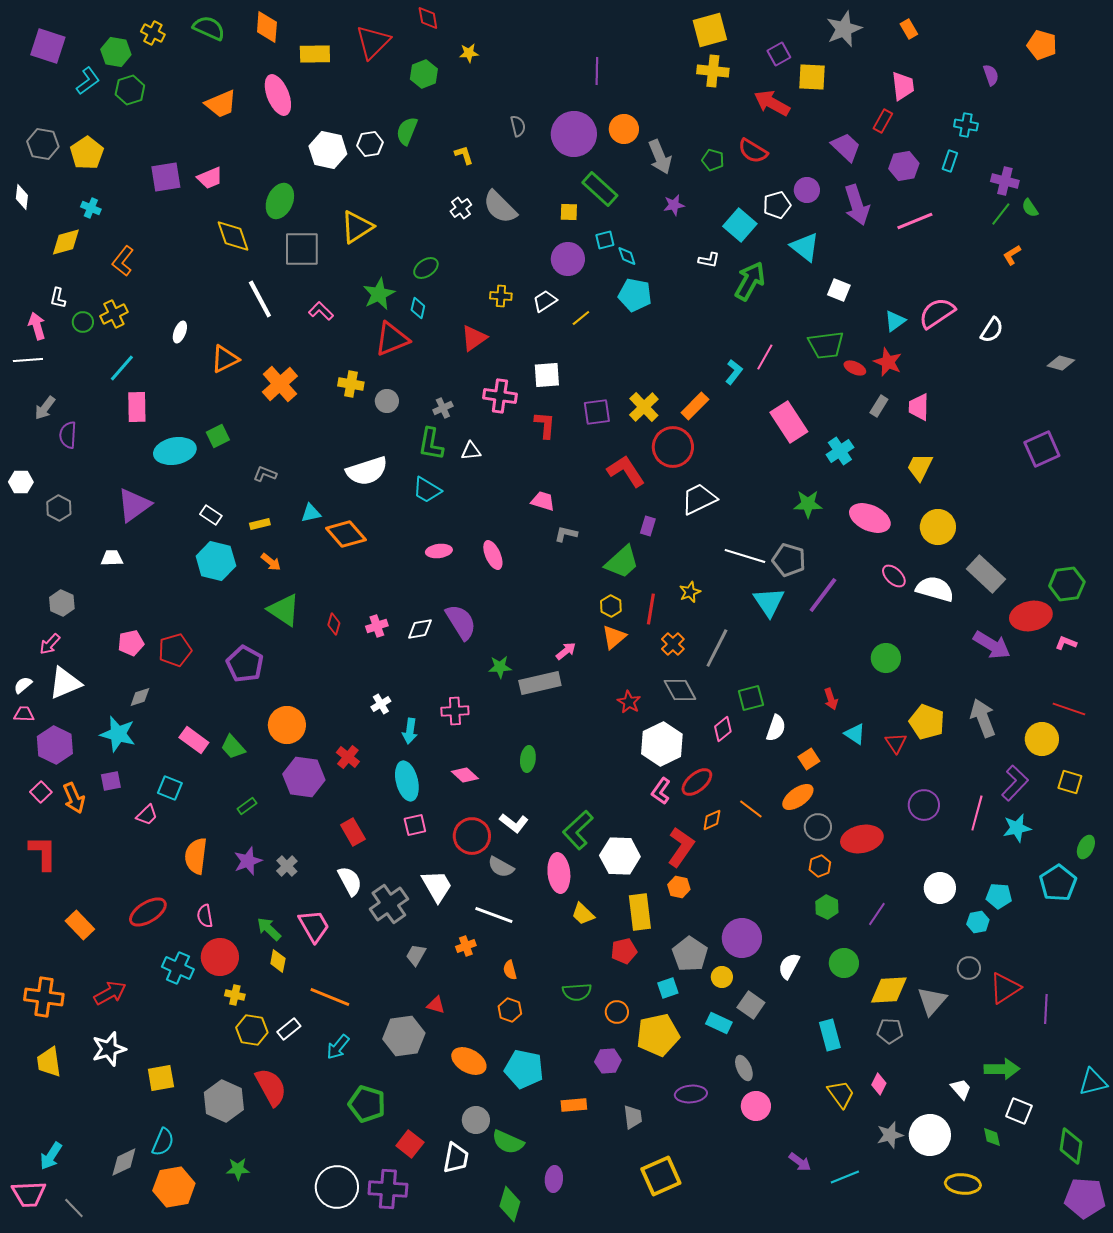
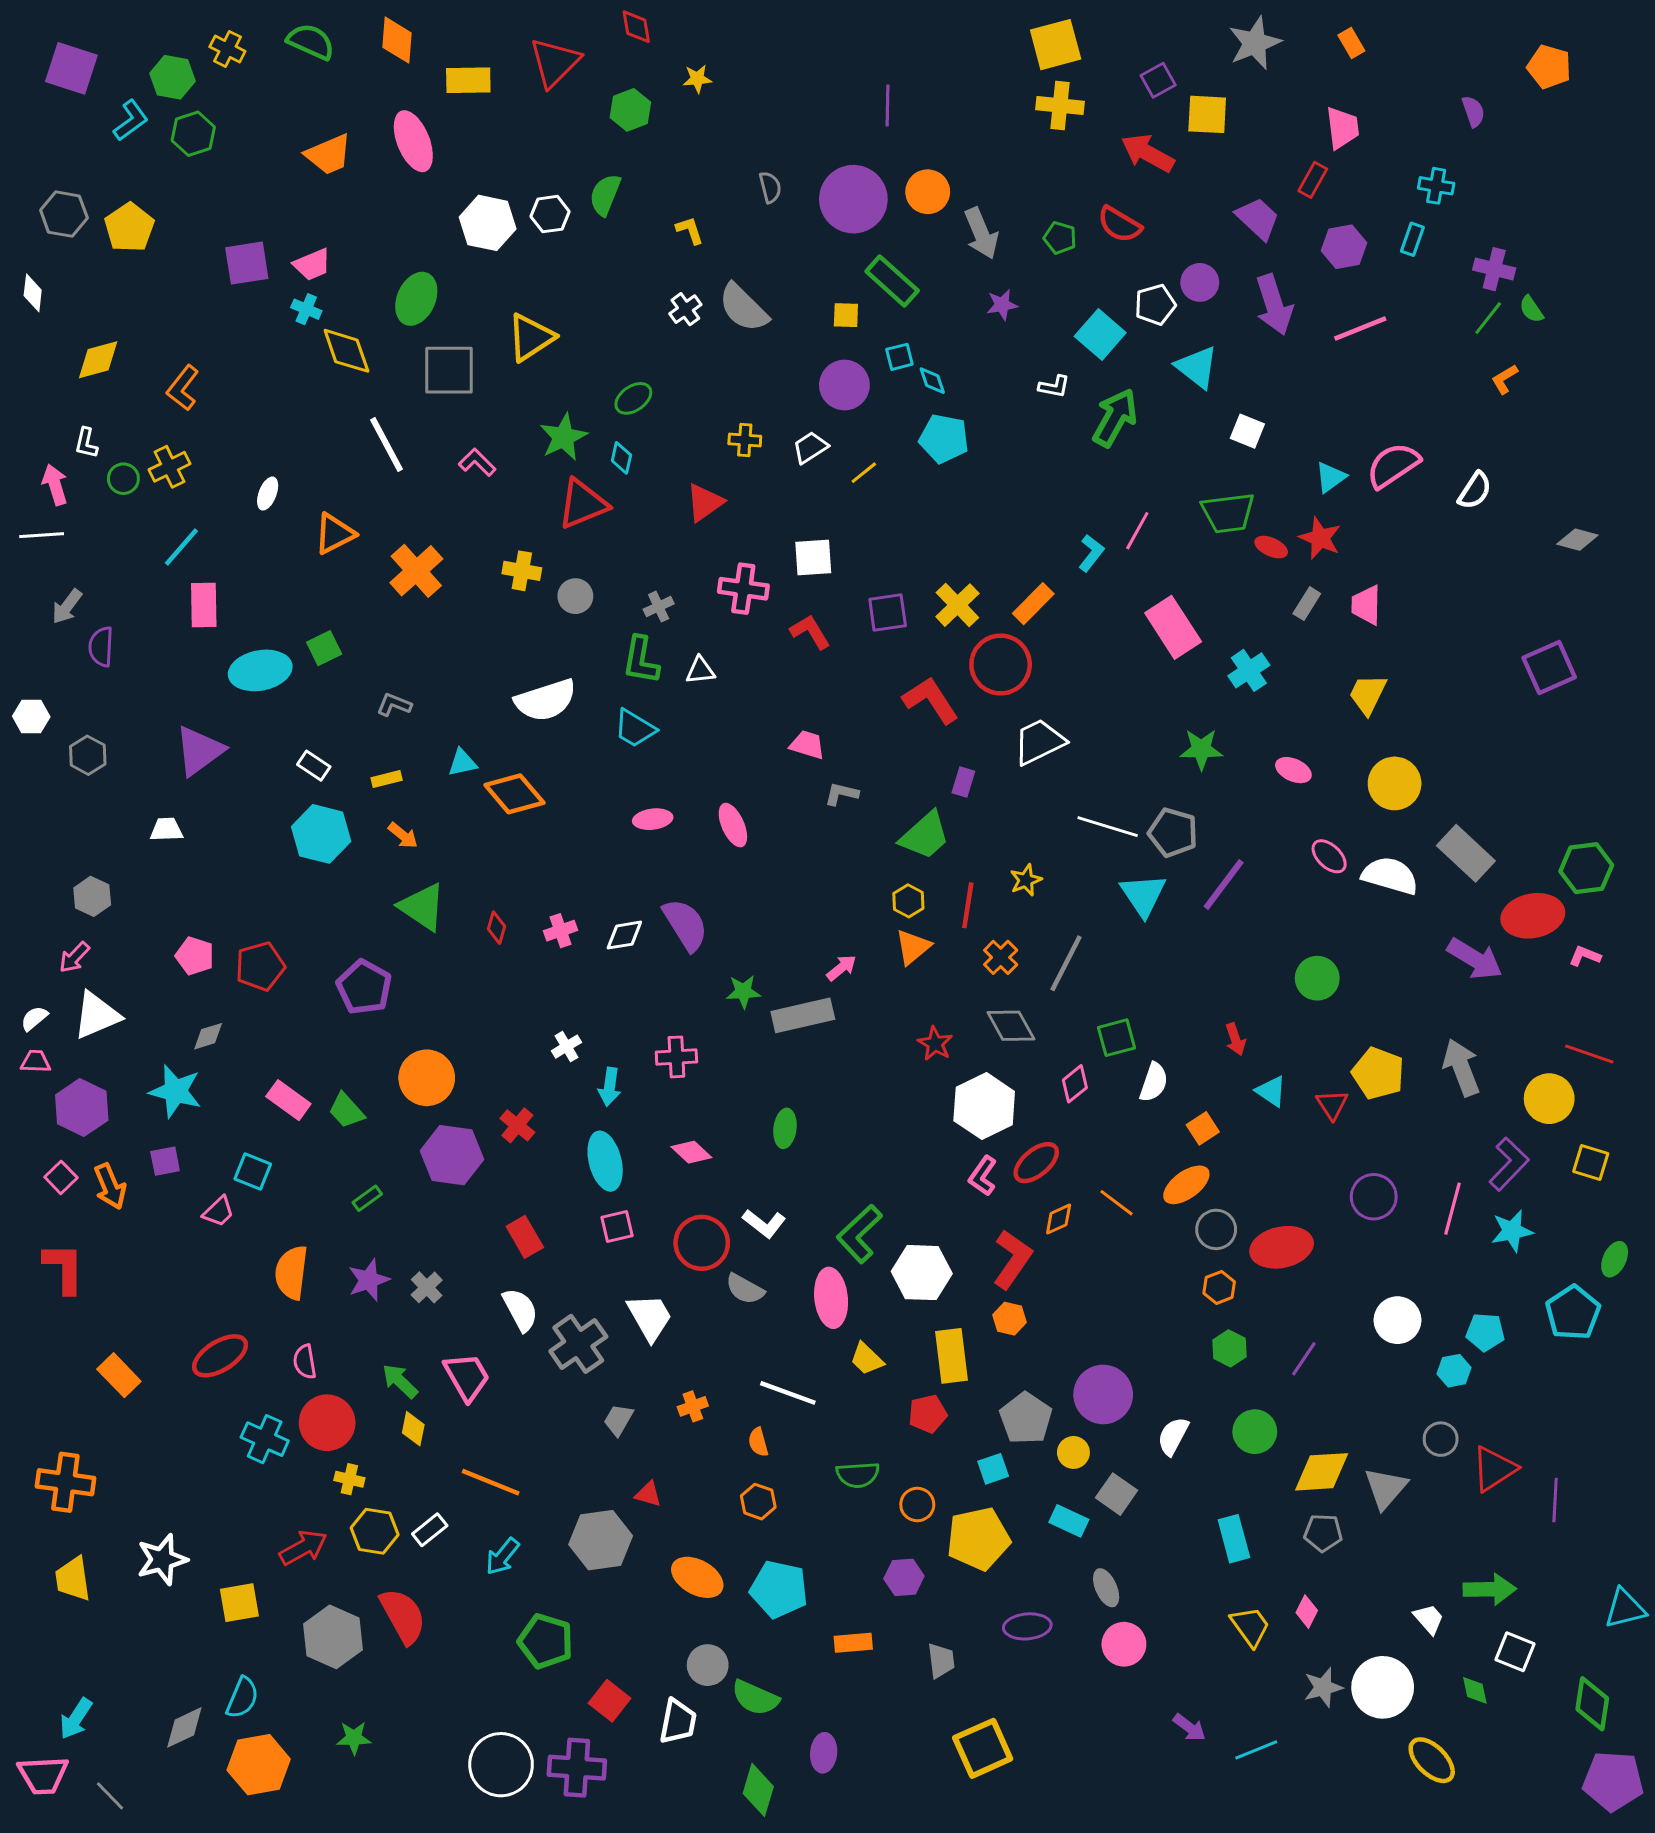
cyan cross: (91, 208) -> (306, 309), moved
red L-shape: (545, 425) -> (810, 632), turned -36
pink ellipse: (870, 518) -> (1293, 770), size x0.6
pink pentagon: (131, 643) -> (195, 956), turned 30
white line: (494, 915) -> (788, 1393), moved
red arrow: (110, 993) -> (303, 1548), moved
yellow ellipse: (963, 1184) -> (1432, 1760), turned 40

